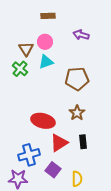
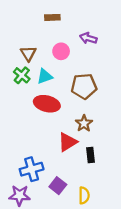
pink circle: (45, 42) -> (61, 51), moved
cyan triangle: (46, 62) -> (45, 76), moved
red ellipse: (43, 121) -> (47, 104), moved
red triangle: (59, 143) -> (68, 142), moved

